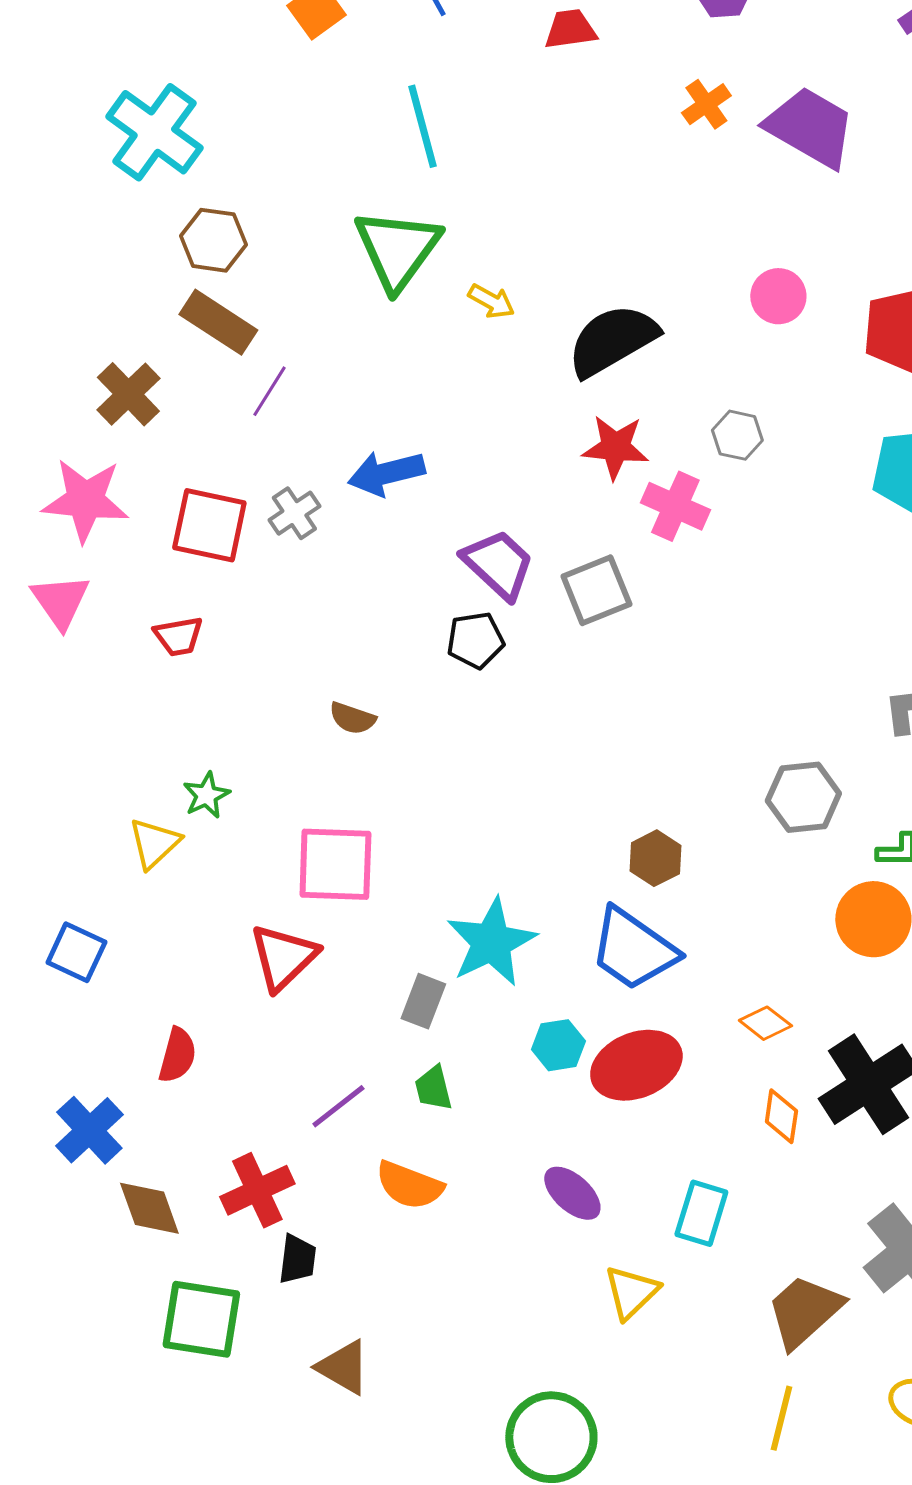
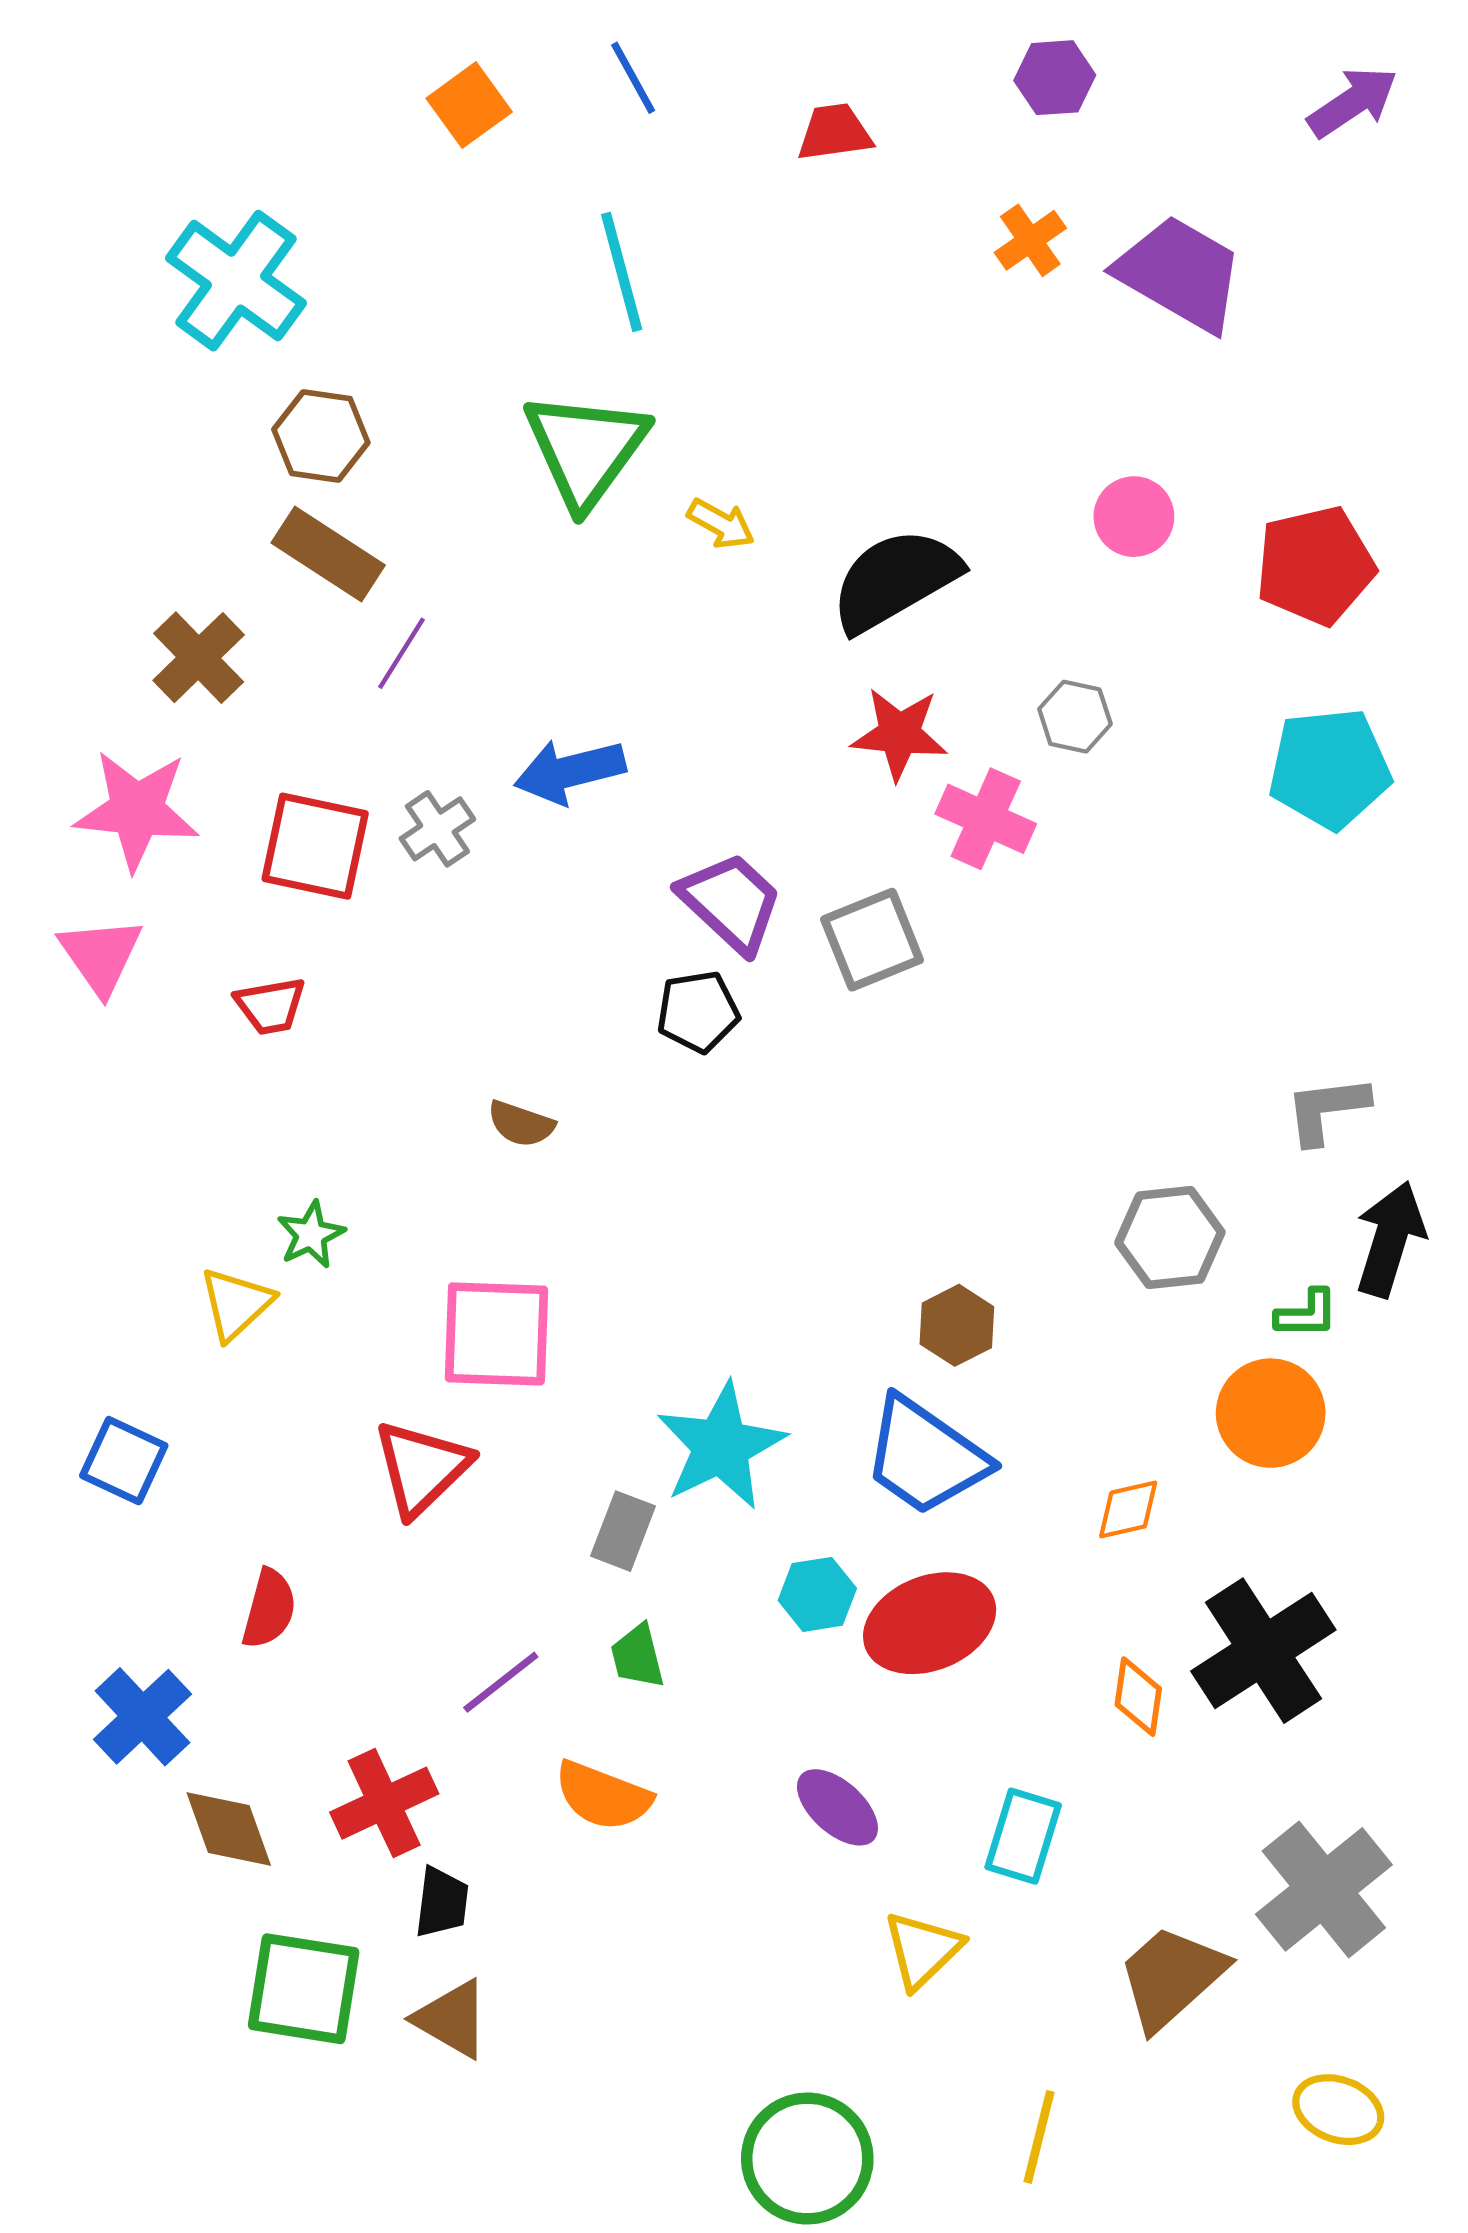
orange diamond: (765, 1023) -> (1128, 1510), moved, turned -51
brown triangle: (343, 1367) -> (452, 2019), moved
yellow line: (781, 1418) -> (1039, 2137), moved

